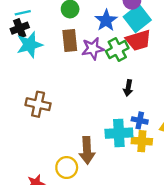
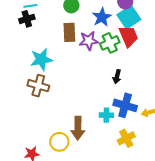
red trapezoid: (138, 40) -> (129, 36), turned -100
cyan star: (30, 45) -> (41, 59), moved
blue cross: (140, 120) -> (125, 105), size x1.6
cyan cross: (119, 133) -> (106, 115), size x0.6
yellow cross: (142, 141) -> (126, 138), moved, turned -36

